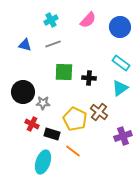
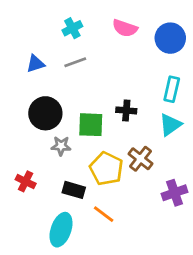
pink semicircle: (88, 20) -> (125, 28), turned 66
blue triangle: (25, 45) -> (35, 64), turned -32
cyan rectangle: (121, 63) -> (172, 89), turned 66
green square: (64, 72) -> (91, 125), moved
black circle: (23, 92) -> (45, 113), moved
red cross: (32, 124) -> (26, 181), moved

